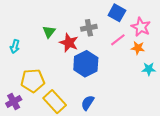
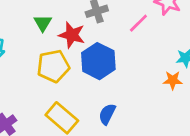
orange star: (138, 48) -> (173, 80), moved
yellow pentagon: (33, 81) -> (53, 66), moved

